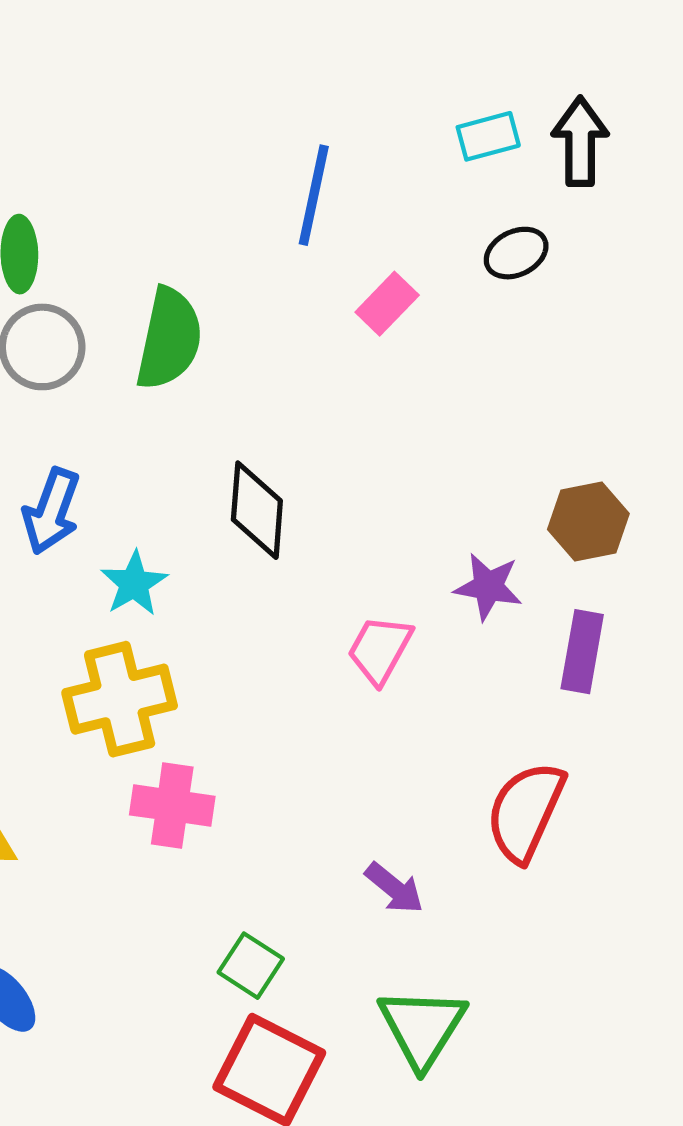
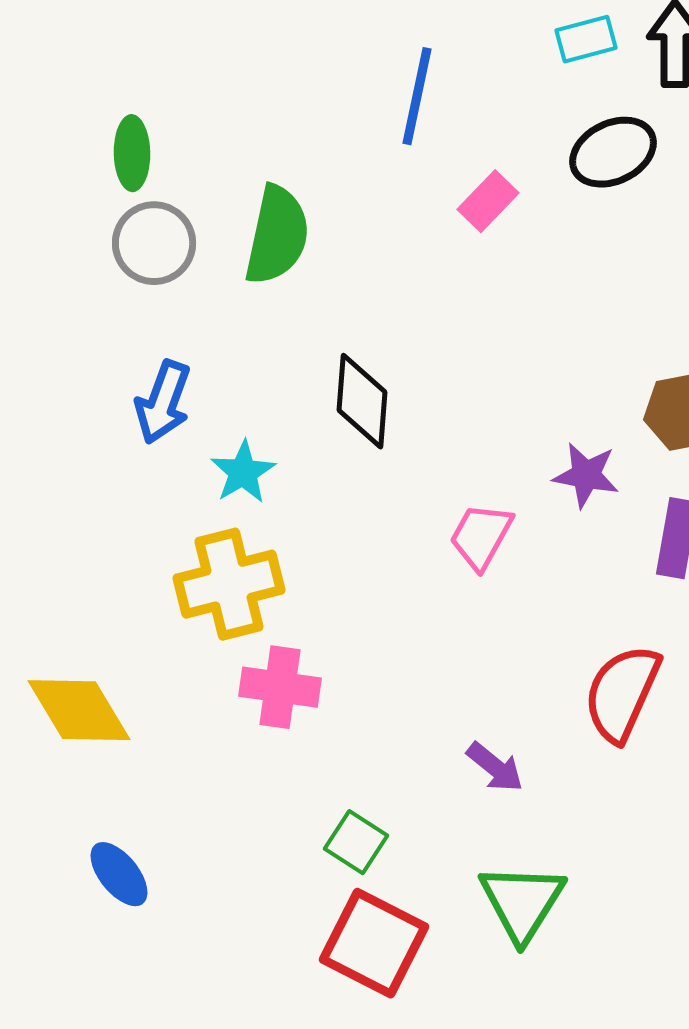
black ellipse: (516, 253) -> (613, 152), size x1.4

